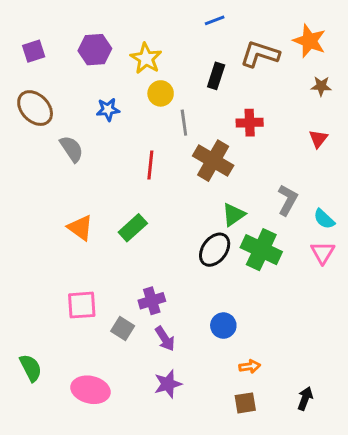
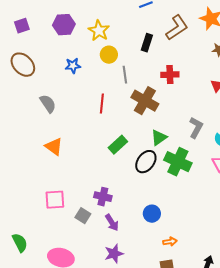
brown L-shape: (260, 54) -> (177, 28), turned 128
gray semicircle: (72, 149) -> (48, 104), moved
green rectangle: (133, 228) -> (118, 145), moved
purple cross: (152, 301) -> (103, 197), turned 30

